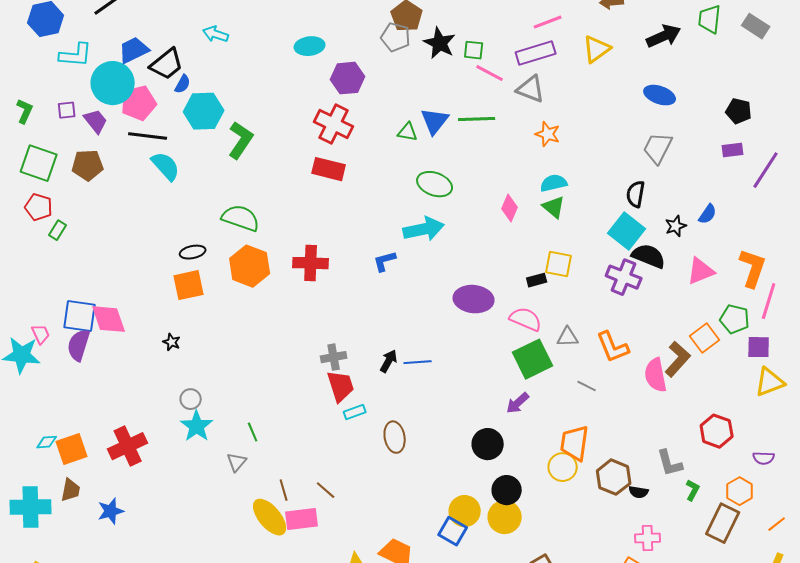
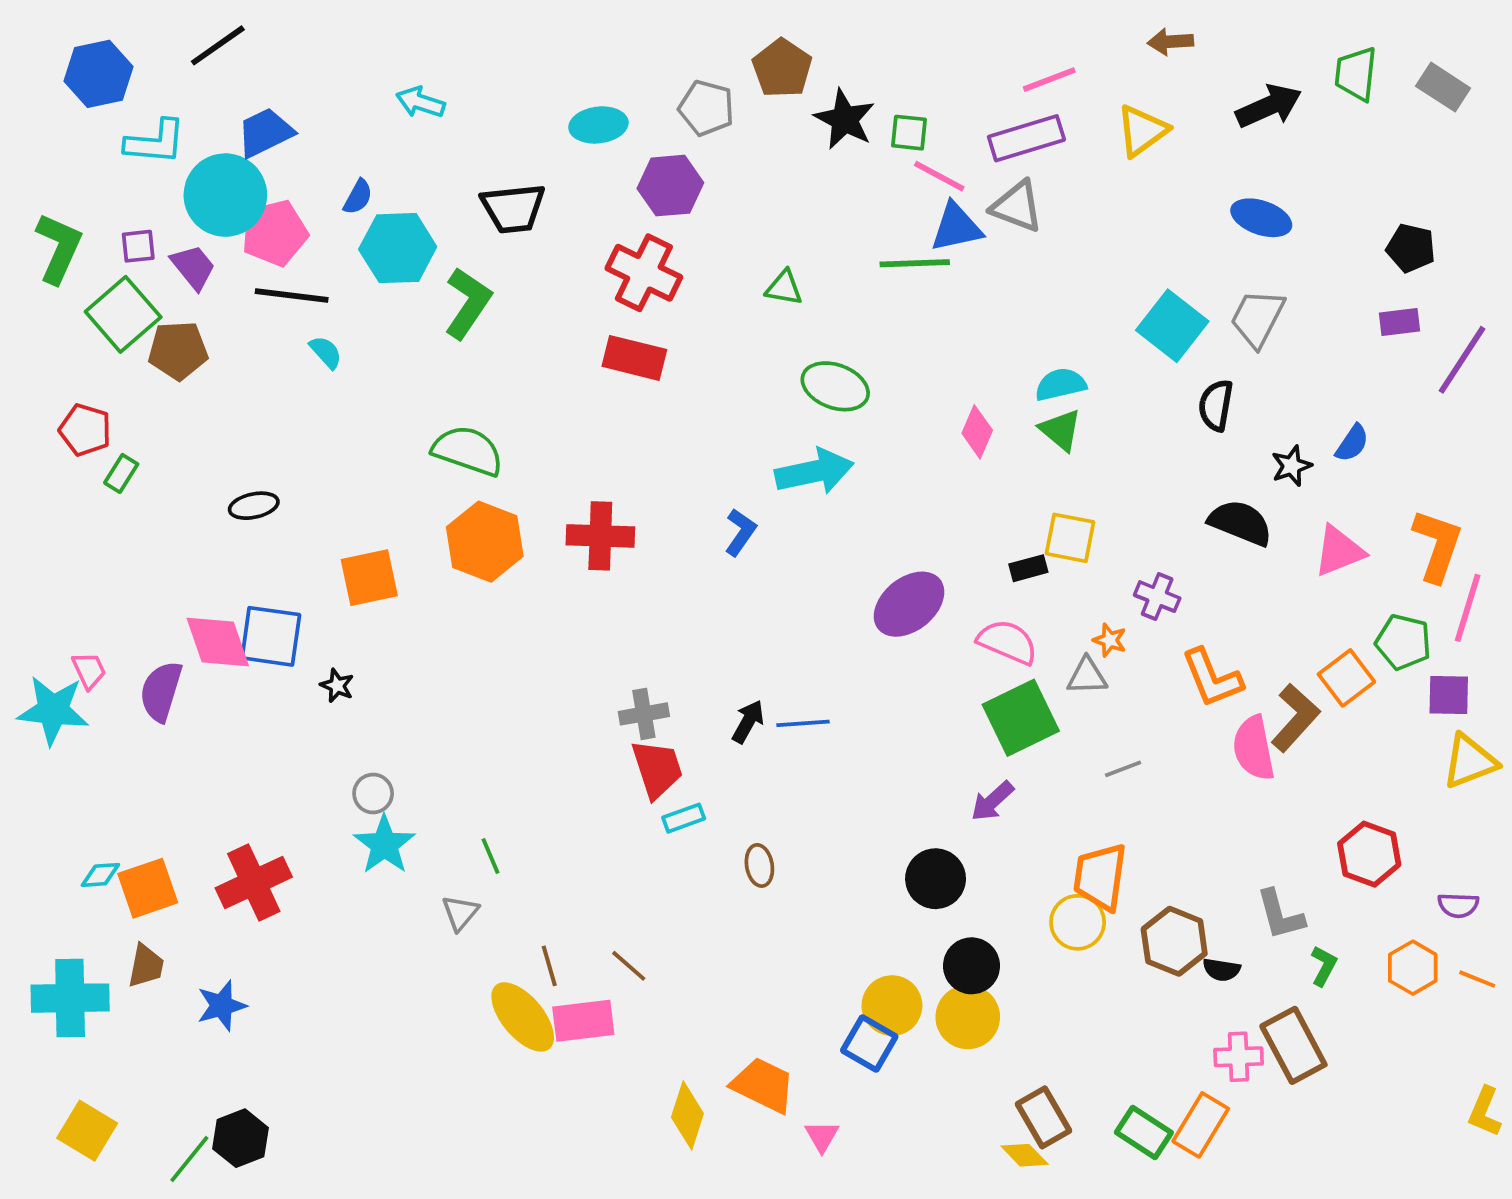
gray pentagon: (396, 37) -> (706, 108), moved
black trapezoid: (167, 64) -> (513, 208), moved, turned 33
green L-shape: (25, 111) -> (59, 248), size x1.5
blue triangle: (435, 121) -> (956, 227), moved, turned 40
orange star: (548, 134) -> (1110, 640), moved, size x0.7
green square: (39, 163) -> (123, 314), moved, turned 30
cyan semicircle: (166, 166) -> (326, 352), size x0.6
cyan square: (627, 231) -> (1172, 326), moved
black ellipse: (193, 252) -> (254, 506), moved
blue L-shape: (385, 261) -> (740, 532), turned 140
purple cross: (624, 277) -> (1157, 597), moved, size x0.7
purple ellipse: (474, 299) -> (909, 604), turned -45
blue square: (80, 316) -> (271, 636), moved
orange L-shape: (613, 347) -> (1212, 678), moved
gray line: (587, 386) -> (1123, 769), turned -48
brown ellipse: (395, 437) -> (759, 865), size x0.7
brown rectangle: (723, 523) -> (1293, 1045), moved, turned -54
orange line: (777, 524) -> (1477, 979), moved, turned 60

